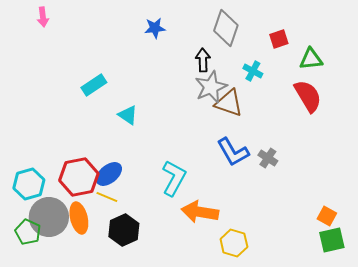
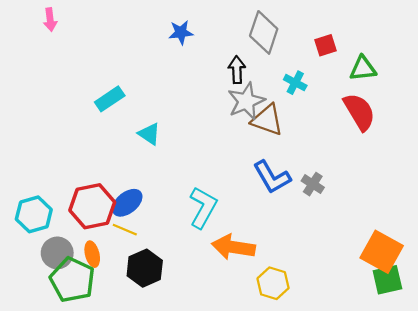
orange square: (327, 216) -> (382, 252), size x1.8
gray circle: (49, 217) -> (57, 253), size x0.7
orange ellipse: (79, 218) -> (92, 254), size x0.7
green pentagon: (28, 232) -> (72, 280), moved, size x1.5

